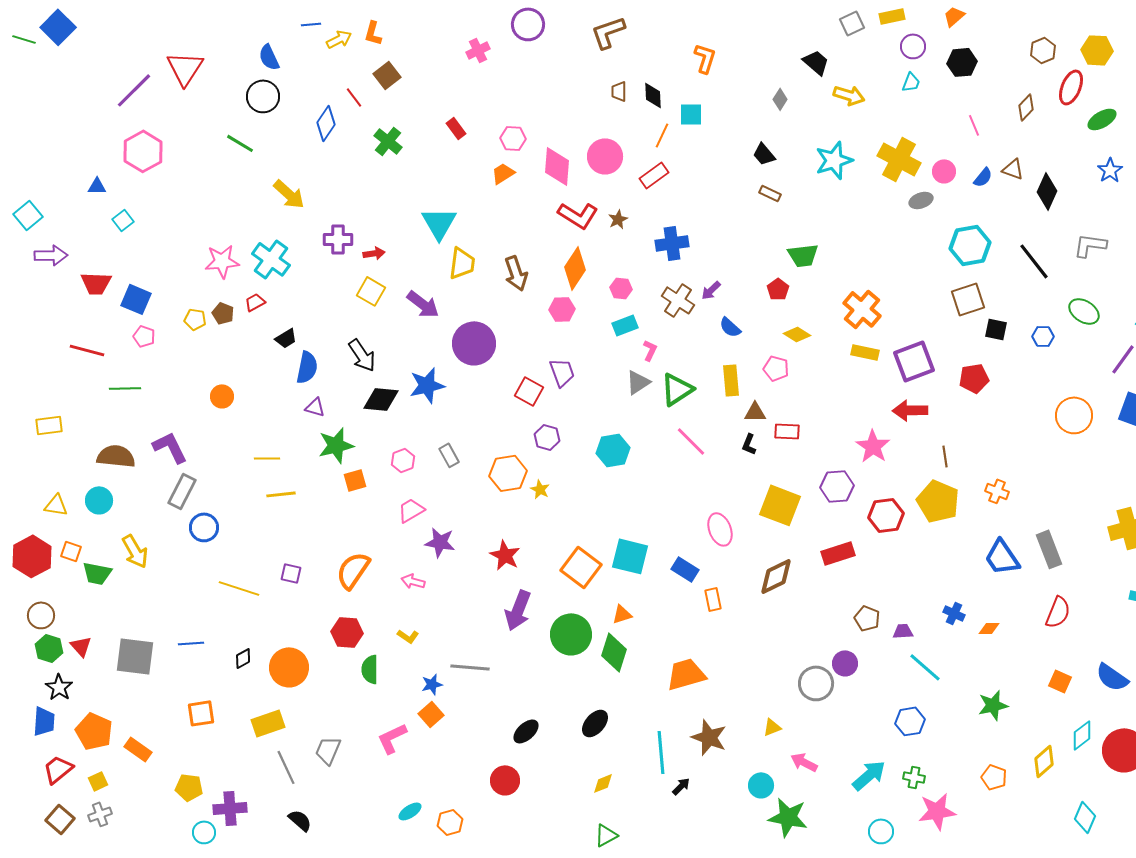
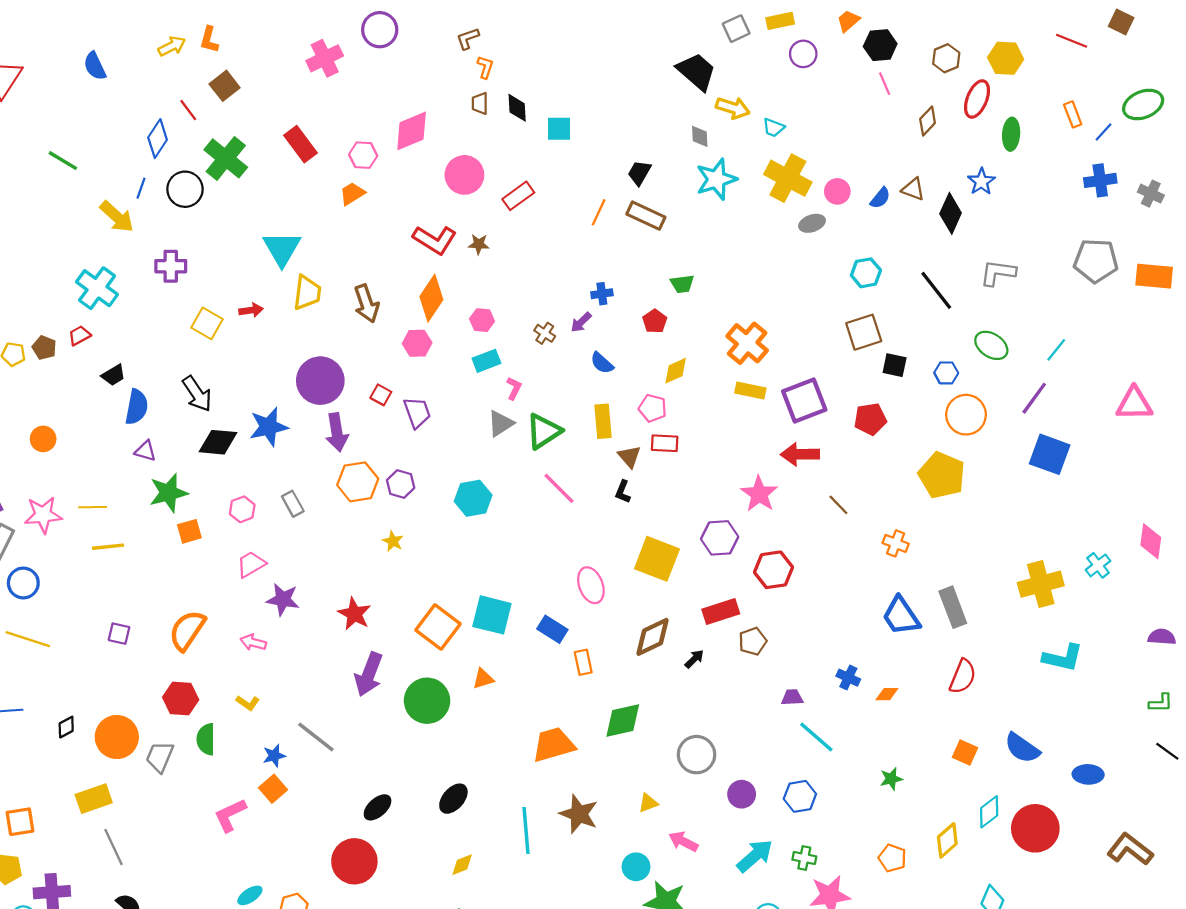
blue line: (311, 24) -> (141, 188), moved, turned -66
brown L-shape: (608, 32) -> (468, 39), size x0.6
pink cross: (478, 50) -> (325, 58), size x1.4
orange L-shape: (705, 58) -> (485, 67), moved, size x0.7
black trapezoid: (816, 62) -> (697, 72), size x1.4
black hexagon: (962, 62) -> (880, 45), moved
cyan trapezoid: (911, 82) -> (774, 128), moved, turned 90
black circle: (263, 96) -> (185, 189), moved
gray diamond: (780, 99) -> (700, 136), moved, turned -35
green ellipse: (1102, 119) -> (1011, 134), turned -56
pink line: (974, 125) -> (885, 84), moved
red rectangle: (456, 128) -> (301, 144), size x1.5
orange line: (662, 135) -> (599, 212), moved
green cross: (388, 141) -> (226, 158), size x1.4
black trapezoid: (764, 154) -> (639, 173), turned 70
pink diamond: (557, 166) -> (412, 131), moved, turned 63
blue star: (1110, 170) -> (981, 182), moved
brown rectangle: (770, 193) -> (646, 216), size x1.6
brown star: (618, 219) -> (479, 244), turned 30
blue cross: (672, 243) -> (602, 294), moved, size x0.6
cyan hexagon: (970, 245) -> (866, 273), size x0.7
red arrow: (374, 253) -> (251, 310), moved
green trapezoid: (803, 255) -> (682, 284), size x0.7
pink star: (222, 261) -> (43, 515), moved
brown cross: (678, 300) -> (545, 333), size x0.6
purple arrow: (423, 304) -> (337, 432), moved, turned 44
yellow diamond: (797, 334) -> (676, 371), turned -56
red square: (529, 391) -> (381, 395), moved, size x0.7
brown triangle: (755, 412) -> (629, 457), turned 50
orange circle: (1074, 415) -> (966, 415), moved
red rectangle: (787, 431) -> (665, 443), moved
brown line: (945, 456) -> (838, 505), turned -35
orange hexagon: (508, 473) -> (358, 482), moved
yellow pentagon: (938, 501) -> (942, 475), moved
yellow line: (239, 588) -> (28, 639), moved
brown pentagon: (867, 618) -> (753, 641), moved, turned 30
green diamond: (614, 652) -> (623, 721), moved, turned 60
purple circle: (845, 663) -> (742, 794), moved
gray line: (470, 667) -> (316, 737), turned 33
green star: (993, 705) -> (891, 779), size x0.7
orange square: (201, 713) -> (20, 822), moved
gray trapezoid: (328, 750) -> (160, 757), moved
red circle: (505, 780) -> (354, 861), size x1.4
black arrow: (681, 786) -> (694, 659), moved

